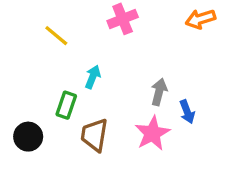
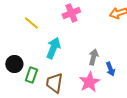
cyan arrow: (93, 77) -> (53, 48), size x1.5
green rectangle: (66, 105) -> (31, 75), moved
black circle: (28, 137) -> (14, 64), moved

